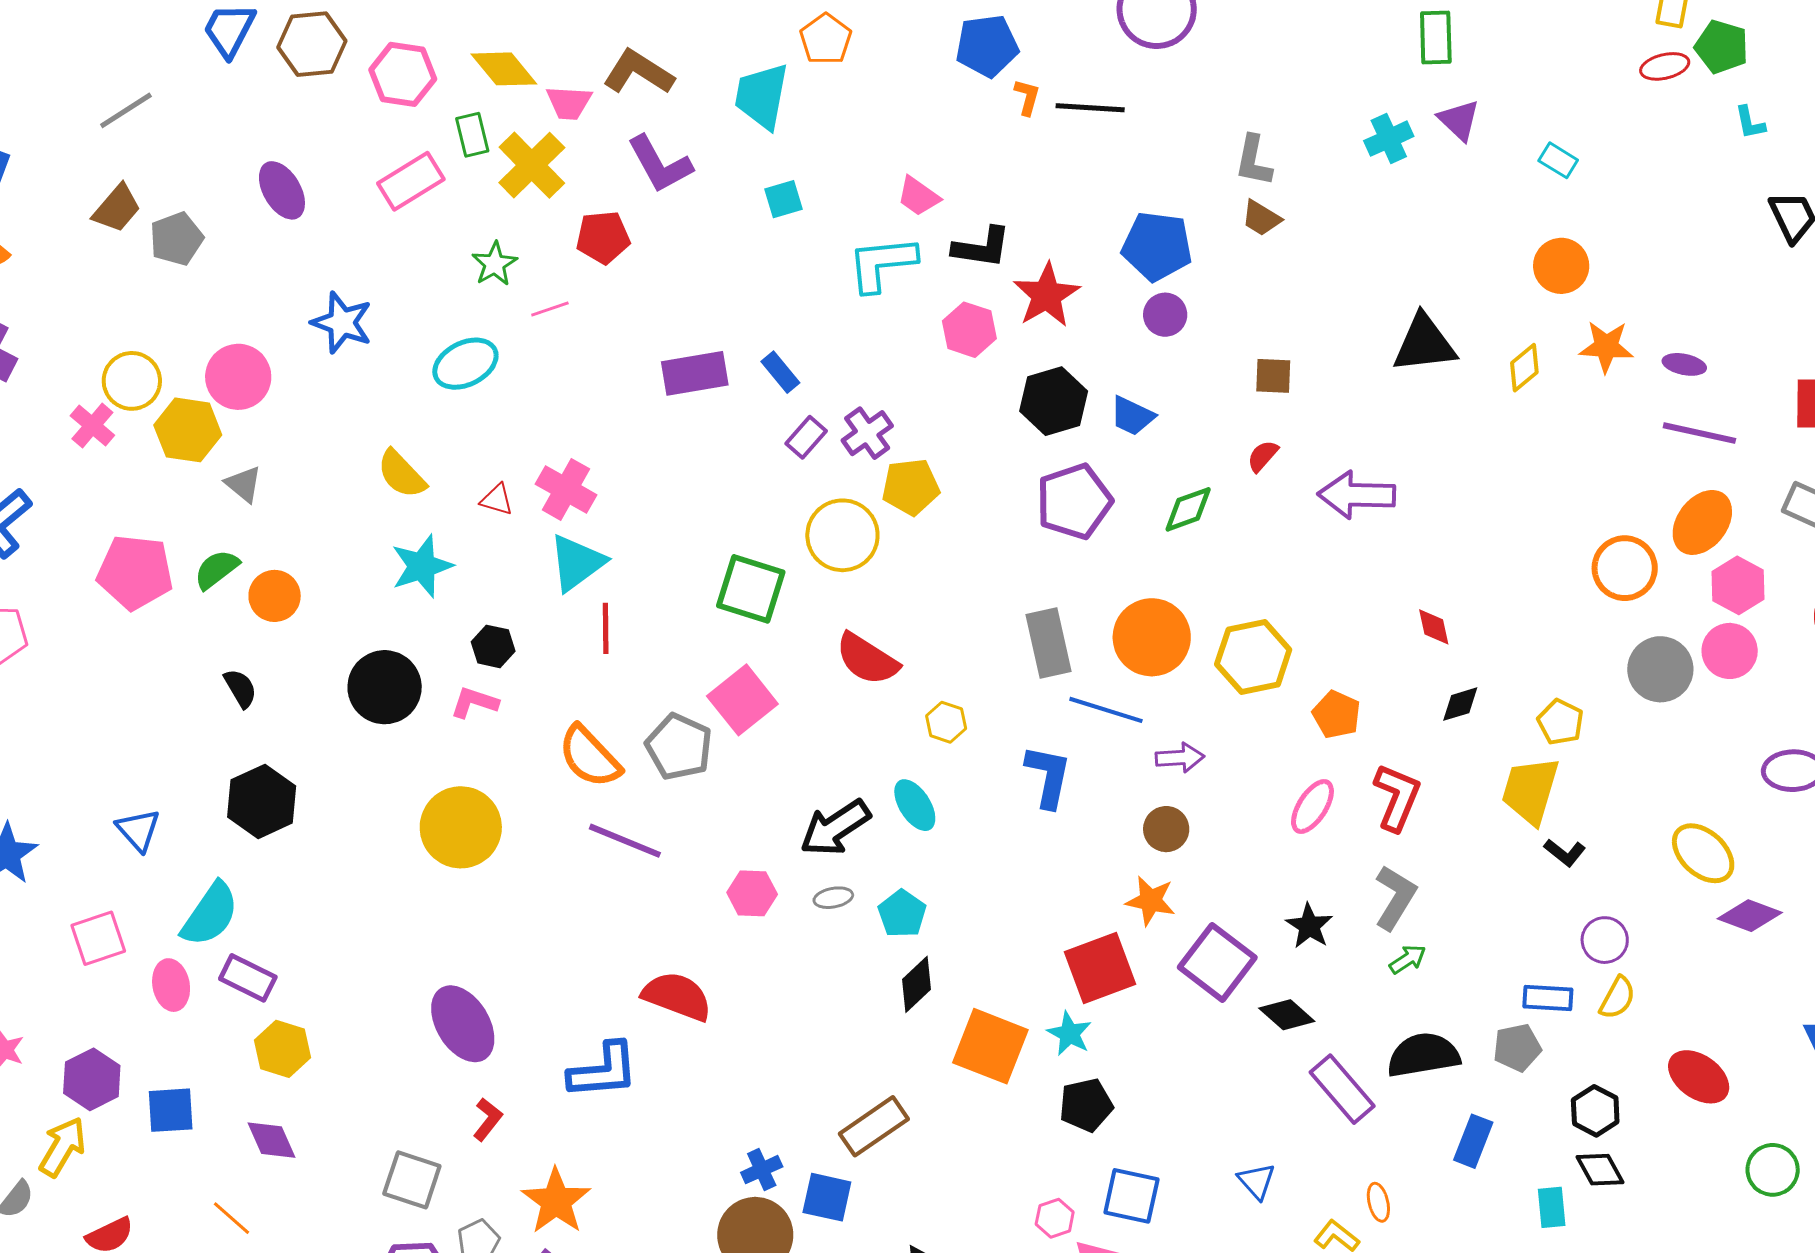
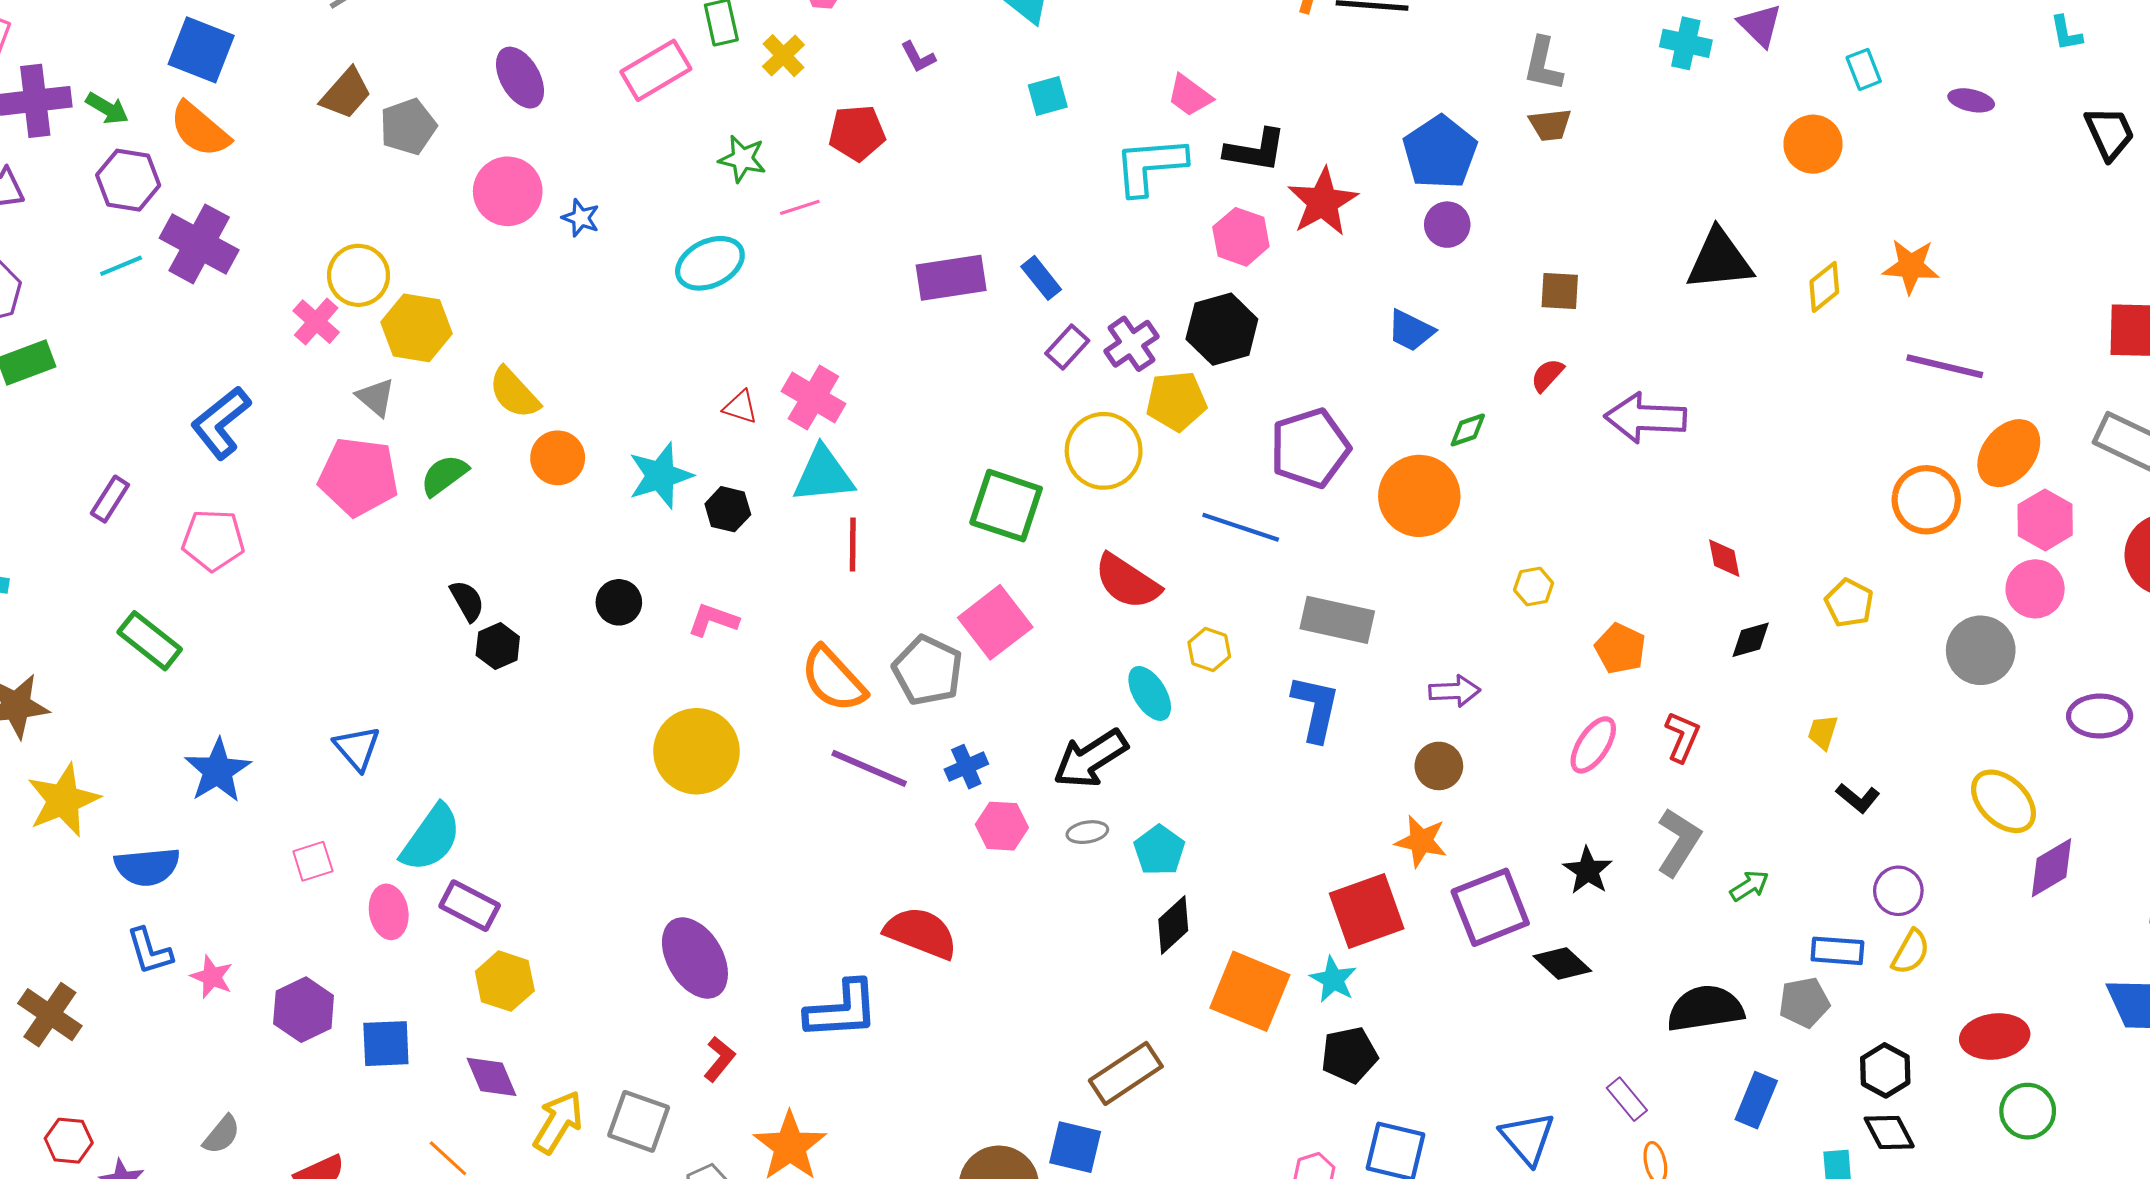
cyan cross: (1389, 139) -> (1686, 43), turned 36
cyan rectangle: (1558, 160) -> (1864, 69), turned 36
purple L-shape: (660, 164) -> (918, 57), size x0.5
yellow cross: (532, 165) -> (783, 56), size x0.6
brown trapezoid: (1261, 218) -> (1550, 125), turned -39
blue pentagon: (1157, 246) -> (1440, 152), turned 30
green star: (495, 264) -> (742, 159), turned -30
orange circle: (1561, 266) -> (1813, 144), moved
blue star: (342, 323) -> (581, 218), size x0.6
purple ellipse: (1684, 364) -> (1971, 100), moved
pink circle: (238, 377) -> (508, 191), moved
black hexagon: (1054, 401) -> (1222, 329), moved
purple line: (1699, 433) -> (1945, 366), moved
yellow semicircle: (402, 474) -> (514, 393), moved
gray triangle: (243, 484) -> (376, 397), moved
purple pentagon: (1074, 501) -> (1310, 448), moved
green diamond: (1188, 509) -> (1468, 430), size x0.7
cyan triangle: (577, 563) -> (823, 475), turned 30
orange circle: (275, 596) -> (558, 458), moved
orange circle: (1152, 637) -> (1419, 496), moved
gray rectangle: (1049, 643) -> (1337, 620), moved, turned -66
black hexagon: (493, 646) -> (728, 509), moved
yellow hexagon: (1253, 657) -> (1534, 587), size x0.5
gray circle: (1660, 669) -> (1981, 650), moved
black circle: (385, 687) -> (619, 602), size x0.6
blue line: (1106, 710) -> (1241, 527), moved
yellow pentagon: (1560, 722) -> (1849, 603), moved
yellow trapezoid: (1530, 791) -> (1823, 732), size x0.5
red L-shape: (1397, 797) -> (1682, 737), size x0.7
black hexagon: (262, 801) -> (498, 646), moved, size x0.6
cyan ellipse: (915, 805) -> (1150, 693), moved
purple diamond: (1750, 916) -> (2051, 868), turned -52
pink square: (98, 938) -> (313, 861), size x0.7
green arrow: (1408, 959) -> (1749, 886), moved
purple square: (1217, 962) -> (1490, 907), turned 30
red ellipse: (1699, 1077) -> (1995, 1036), turned -44
purple rectangle: (1342, 1089) -> (1627, 1099), moved, size x0.6
yellow arrow: (63, 1147) -> (558, 1122), moved
blue cross: (762, 1170) -> (966, 767), moved
green circle: (1773, 1170) -> (2028, 1111), moved
blue triangle: (1257, 1181) -> (1527, 1138), size x1.4

